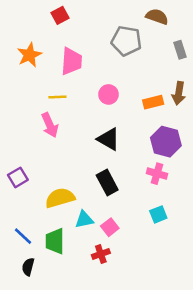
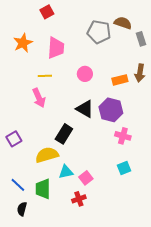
brown semicircle: (157, 17) -> (123, 23), moved
purple hexagon: (166, 142) -> (111, 110), moved
black rectangle: (107, 183) -> (64, 134), moved, turned 60

